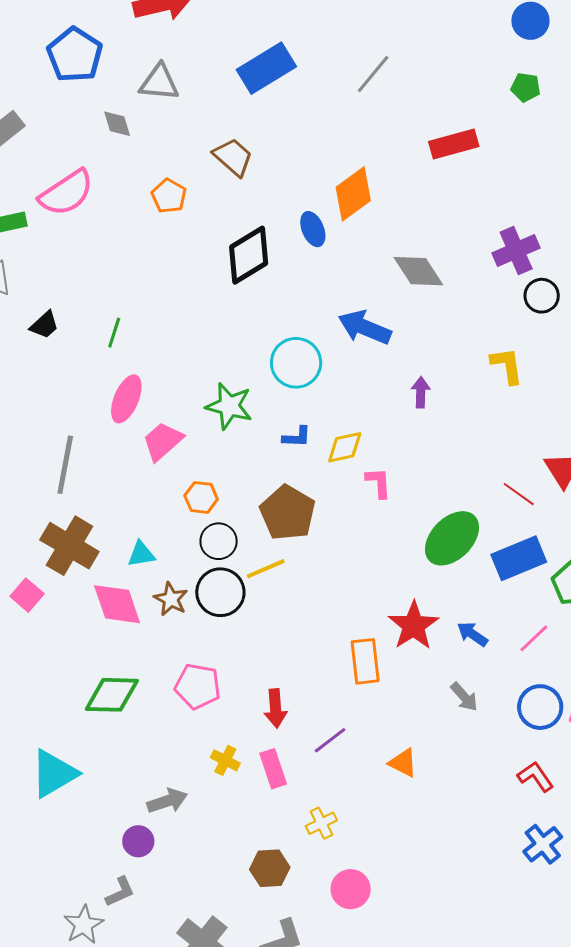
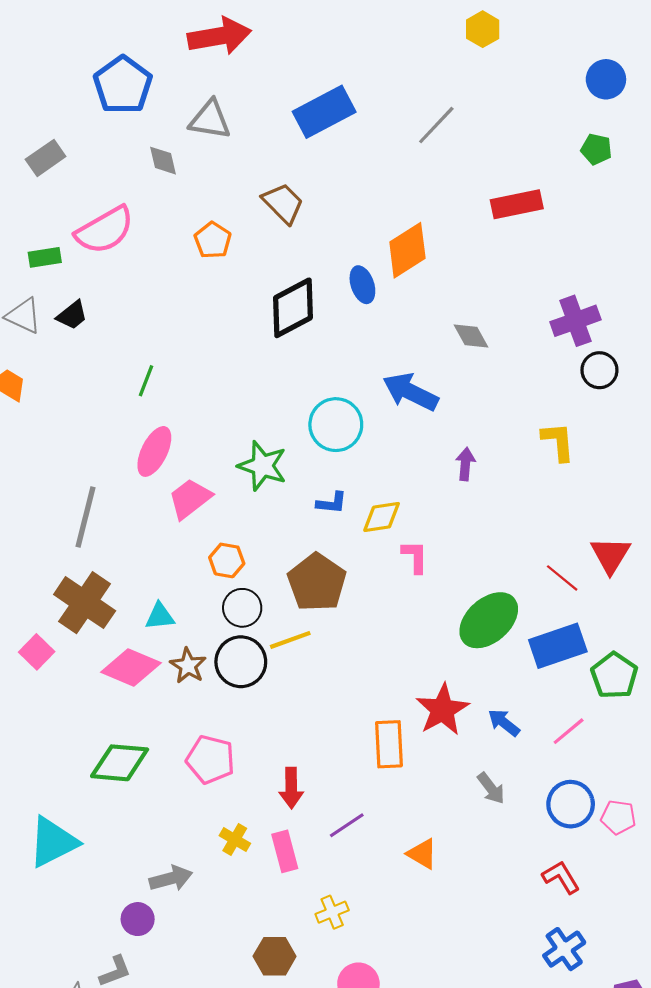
gray diamond: (418, 271) -> (471, 336), size x0.7
black trapezoid: (44, 325) -> (72, 315), moved
pink diamond: (117, 604) -> (131, 668), turned -52

